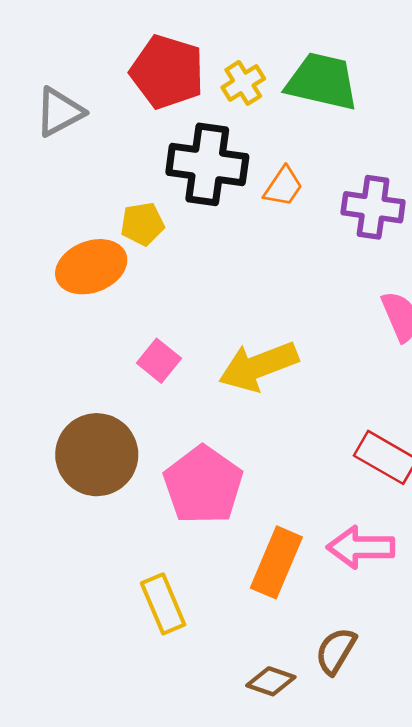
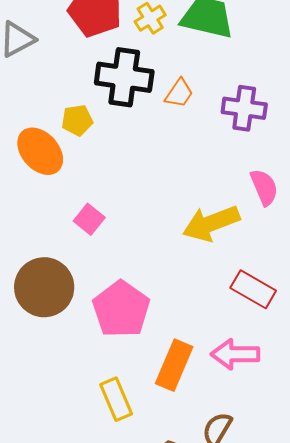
orange ellipse: (91, 267) -> (40, 151), turned 69
yellow arrow: (258, 366) -> (211, 223), moved
yellow rectangle: (163, 604) -> (116, 399), moved

